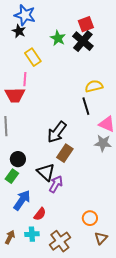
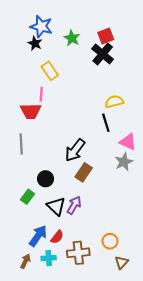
green star: (58, 38) -> (72, 38), moved
gray star: (103, 143) -> (124, 162), turned -30
black circle: (18, 159) -> (45, 179), moved
black triangle: (46, 172) -> (56, 206), moved
blue arrow: (22, 200) -> (38, 236), moved
brown cross: (60, 241) -> (78, 253), moved, turned 30

